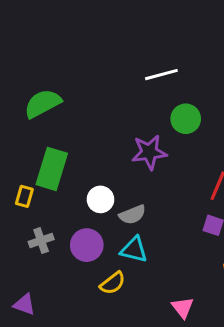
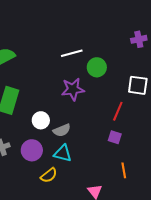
white line: (161, 75) -> (72, 53), moved

